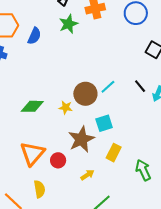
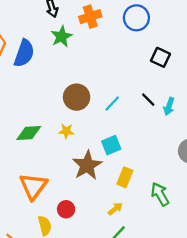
blue semicircle: (34, 36) -> (24, 53), size x1.4
brown circle: (85, 94) -> (77, 97), moved
red circle: (58, 160) -> (66, 209), moved
yellow arrow: (87, 175) -> (115, 209), moved

